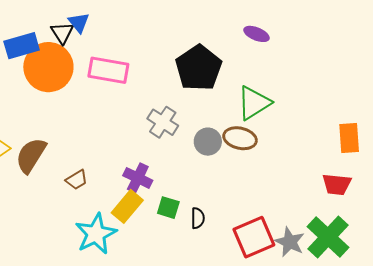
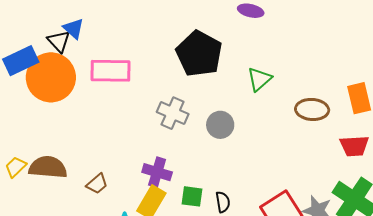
green triangle: (254, 103) -> (259, 79), size x0.7
brown ellipse: (240, 138) -> (312, 109), moved
brown semicircle: (31, 155) -> (48, 167), turned 72

